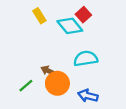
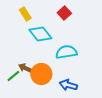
cyan diamond: (70, 26) -> (40, 34), moved
brown arrow: (48, 71) -> (25, 68), moved

